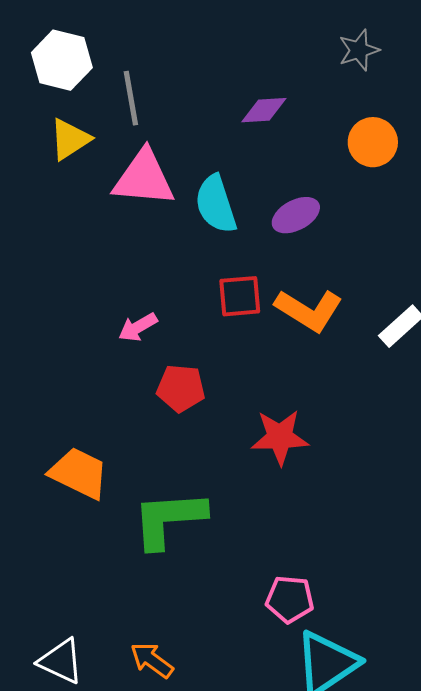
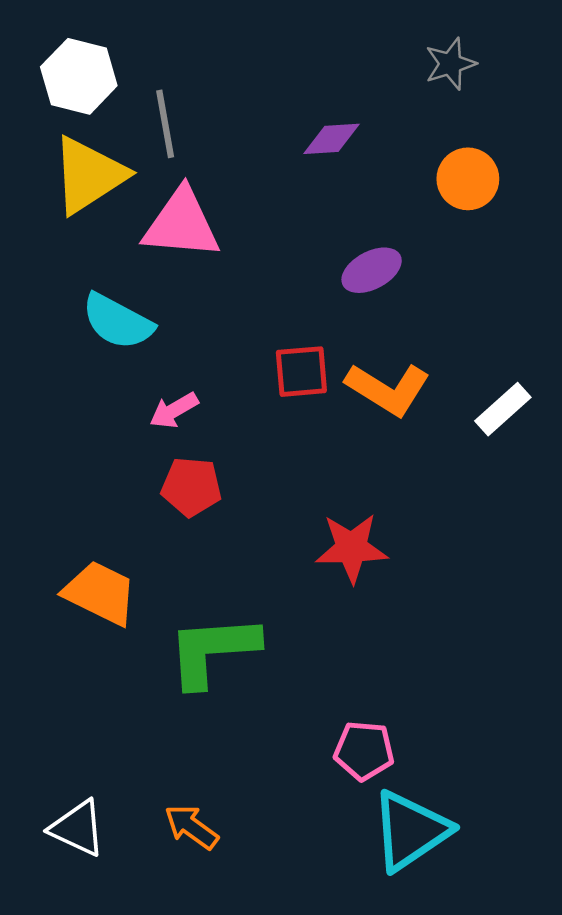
yellow triangle: (70, 139) -> (89, 175), size x1.5
cyan semicircle: (216, 204) -> (118, 322), moved, turned -44
red pentagon: (181, 388) -> (191, 487), moved

